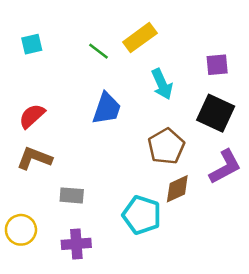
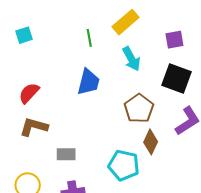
yellow rectangle: (140, 38) -> (126, 22), moved
green line: (99, 51) -> (89, 38), moved, turned 48
brown diamond: (177, 189) -> (151, 142), turned -35

